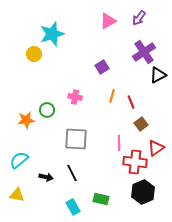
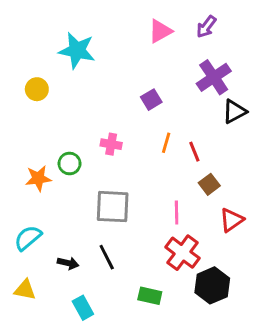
cyan star: (52, 34) -> (77, 51), turned 30
yellow circle: (34, 54) -> (37, 89), moved
red cross: (135, 162) -> (182, 253), moved, turned 30
cyan rectangle: (73, 207) -> (83, 308), moved

